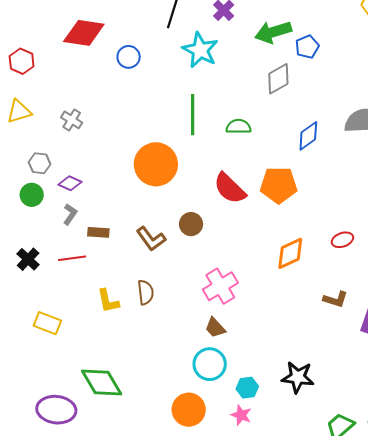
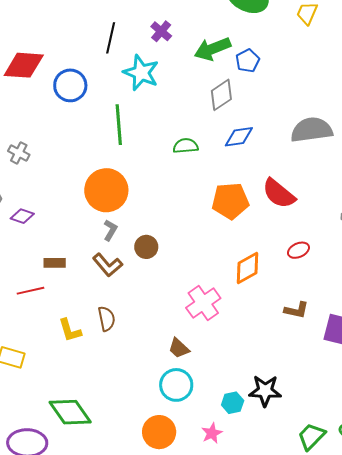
blue circle: (129, 57) -> (70, 85), size x1.4
green line: (193, 115) -> (119, 125), moved
blue diamond: (308, 136) -> (239, 137), moved, turned 32
red semicircle: (230, 188) -> (279, 193), moved
gray L-shape: (70, 214) -> (110, 230), moved
pink cross: (220, 286) -> (203, 303), moved
cyan hexagon: (247, 388) -> (233, 403), moved
pink star: (241, 415) -> (212, 433), turned 30

